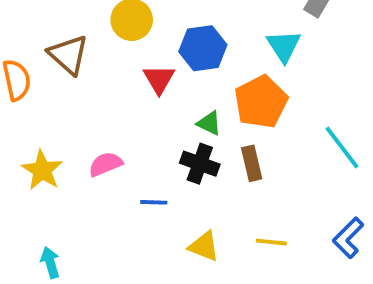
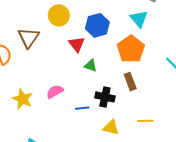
brown triangle: (68, 55) -> (28, 38), turned 30
green triangle: (209, 123) -> (91, 66), moved
black cross: (200, 164) -> (105, 97), moved

